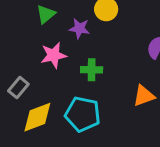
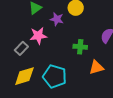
green cross: (92, 70) -> (80, 47), moved
gray rectangle: (18, 87) -> (21, 48), moved

